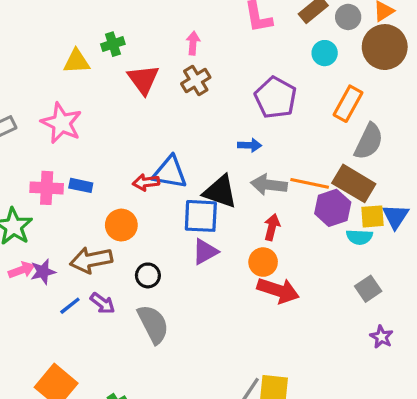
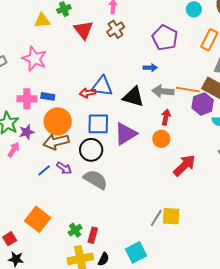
blue square: (201, 216) -> (98, 124), moved
orange circle: (121, 225) -> (58, 121), moved, size x1.4
purple triangle: (205, 252) -> (126, 134), size x1.4
pink arrow: (22, 270) -> (14, 150), turned -35
purple star: (43, 272) -> (27, 132), moved
black circle: (148, 275) -> (91, 150), size x1.5
red arrow: (278, 290) -> (184, 165), moved, turned -60
gray semicircle: (153, 324) -> (95, 180), turned -30

